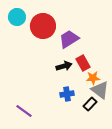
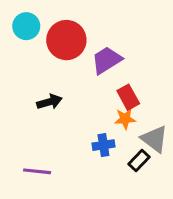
black arrow: (64, 66) -> (49, 102), moved
orange star: (93, 78) -> (125, 119), moved
purple line: (24, 111) -> (37, 171), turned -30

